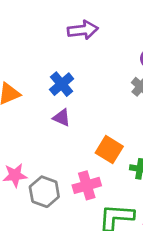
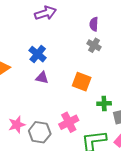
orange square: (109, 150) -> (82, 82), moved

